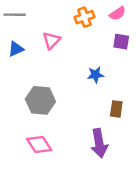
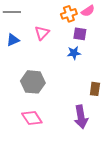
pink semicircle: (118, 13) -> (88, 11), moved
purple square: (121, 42) -> (80, 34), moved
blue star: (95, 75) -> (74, 53), moved

